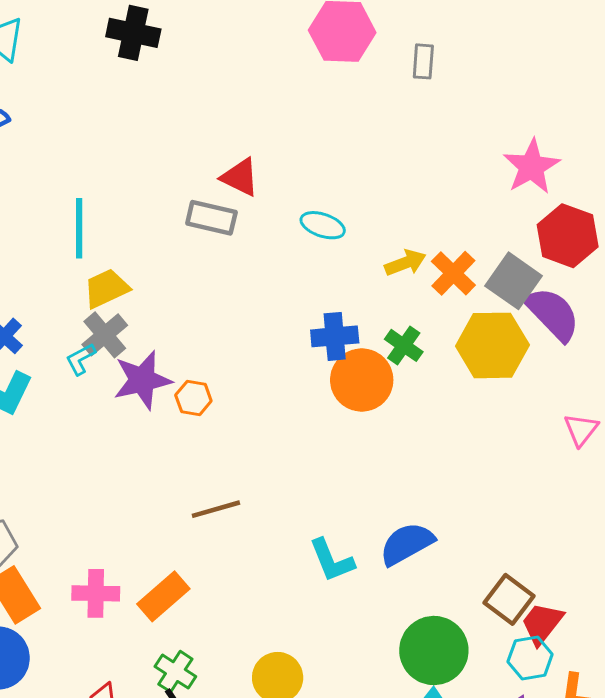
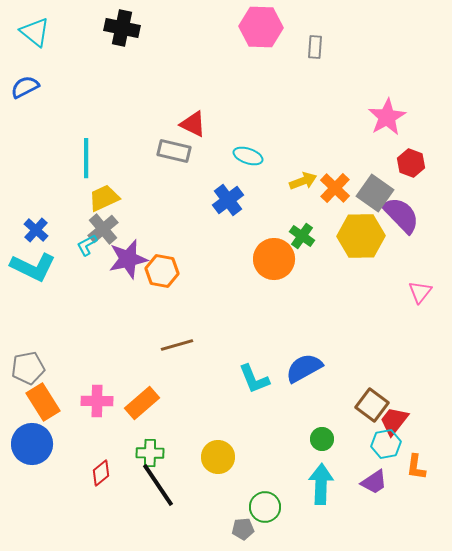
red hexagon: (568, 236) -> (411, 163), size x0.7
blue cross: (335, 336) -> (228, 200), moved, turned -32
orange hexagon: (193, 398) -> (162, 271), size x1.4
green circle: (434, 650) -> (322, 439), size x0.5
green cross: (175, 672) -> (150, 453), turned -32

